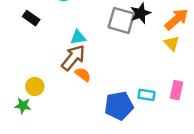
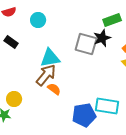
cyan triangle: (78, 37) -> (50, 58), size x1.5
cyan rectangle: (146, 95) -> (107, 106), size x1.6

